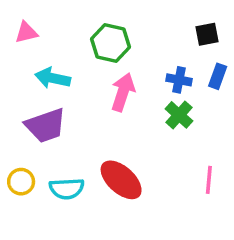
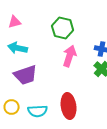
cyan arrow: (53, 78) -> (18, 48), moved
red ellipse: (121, 180) -> (69, 106), turned 40

